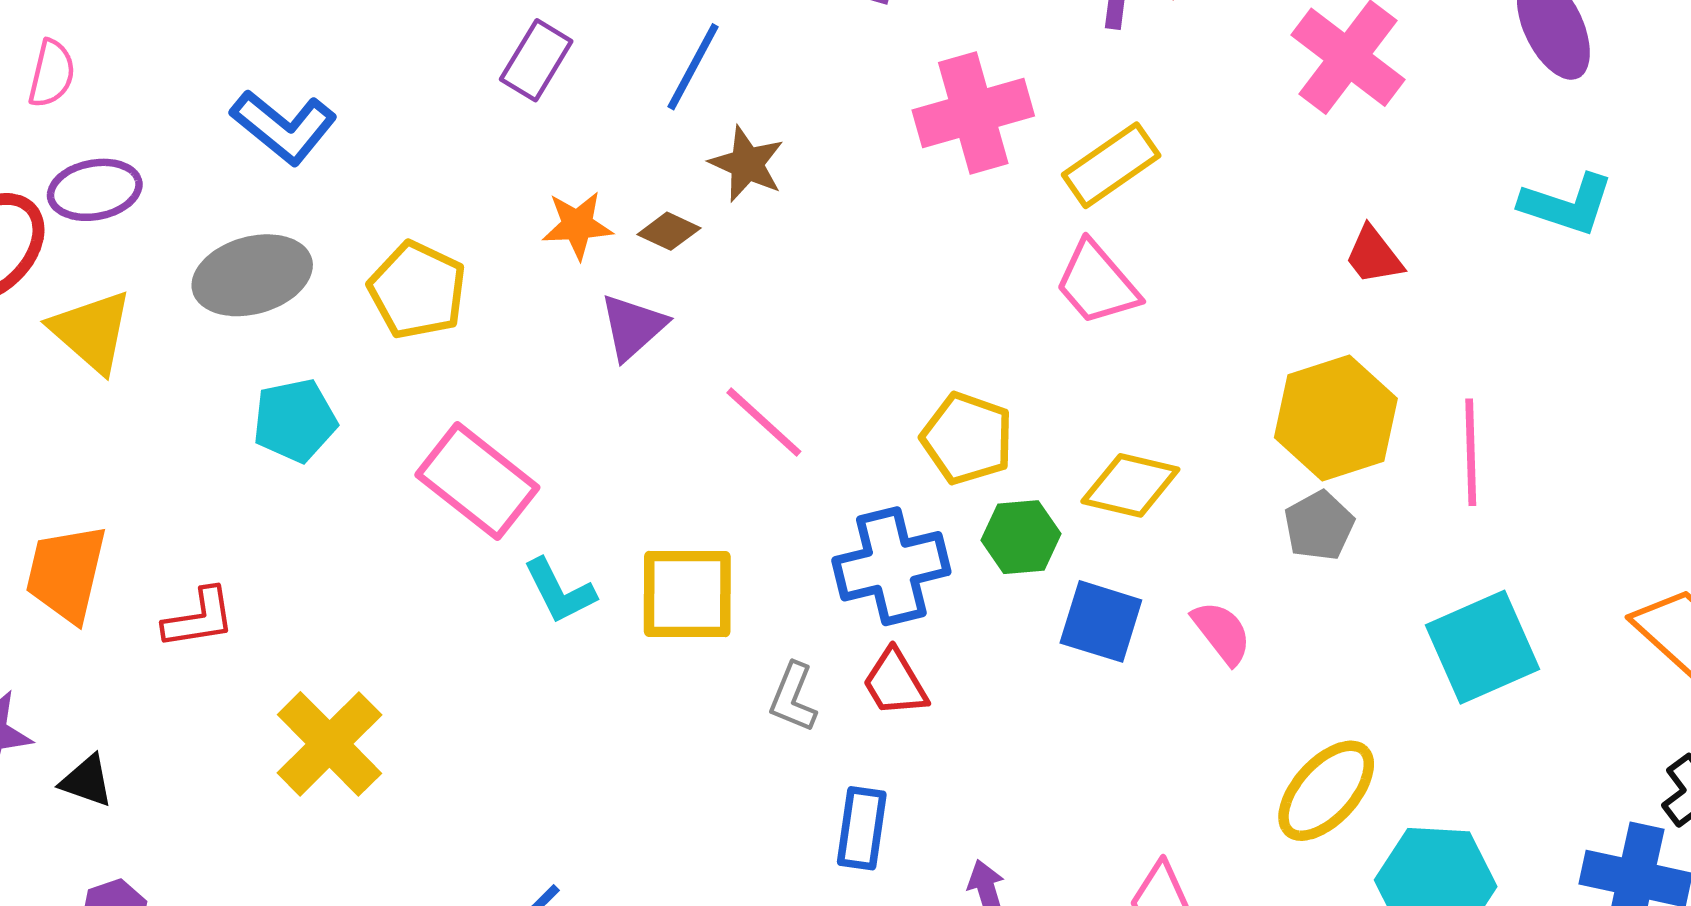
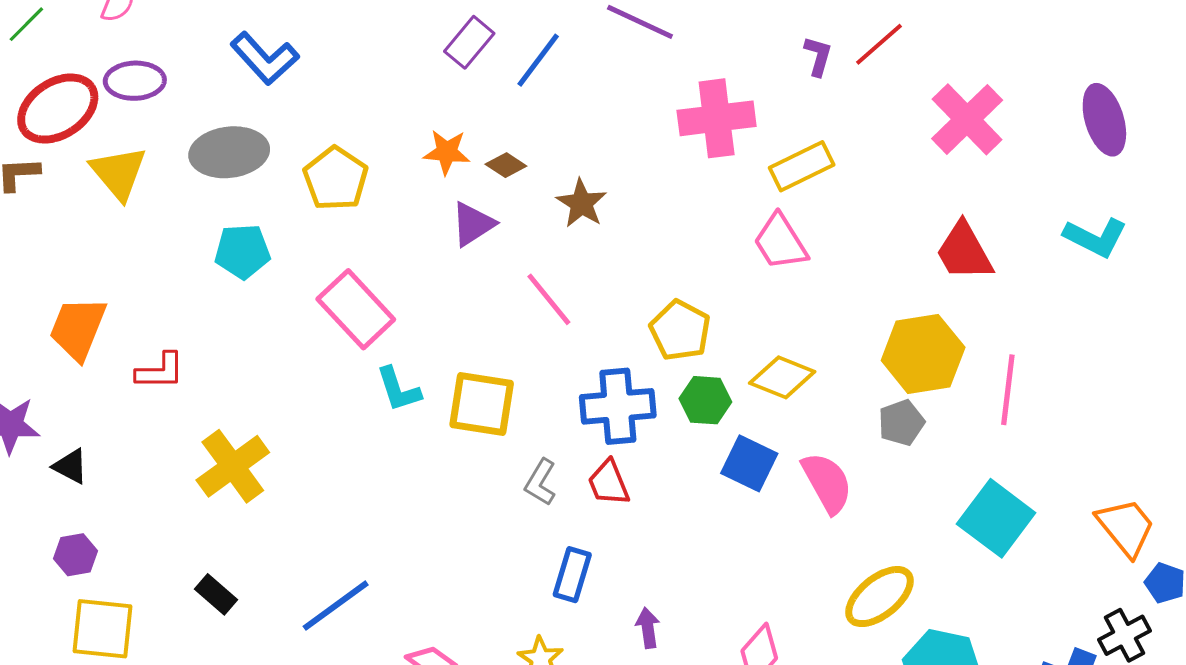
purple rectangle: (536, 60) -> (469, 42), moved
brown star: (747, 164) -> (582, 203), moved
red trapezoid: (1374, 255) -> (964, 251), size x1.5
pink semicircle: (1222, 633) -> (827, 483), size x1.4
cyan square: (1483, 647) -> (996, 518), turned -38

